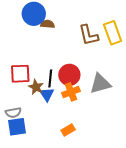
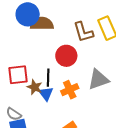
brown semicircle: (48, 24) -> (42, 24), size x1.6
red circle: (69, 75) -> (66, 56), moved
gray semicircle: (13, 113) -> (14, 114), turned 49

